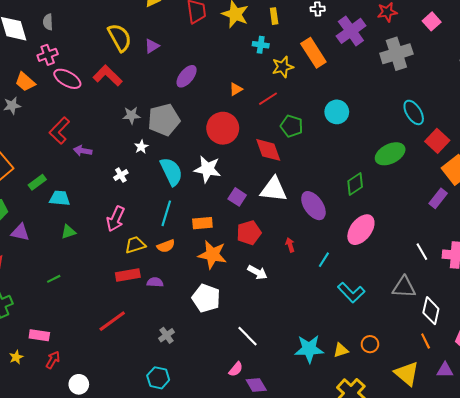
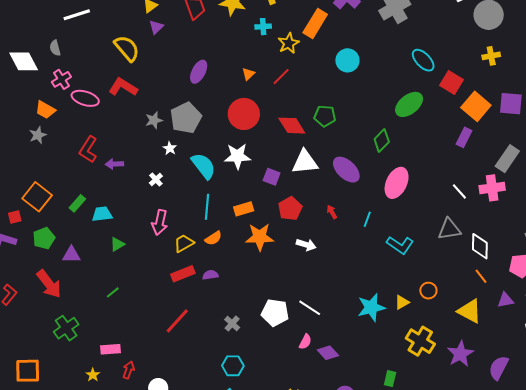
purple triangle: (152, 46) -> (156, 27), moved
orange rectangle: (313, 53) -> (315, 23), turned 76
cyan circle: (337, 112) -> (347, 60), moved
green pentagon: (292, 126) -> (325, 116), moved
white pentagon: (206, 298) -> (275, 313), moved

